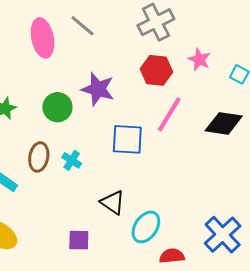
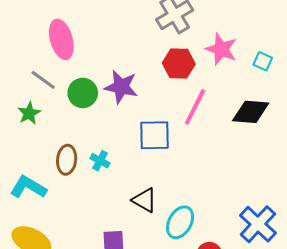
gray line: (82, 26) -> (43, 80), moved
pink star: (199, 59) -> (221, 49), size x1.4
green circle: (57, 107) -> (83, 93), moved

